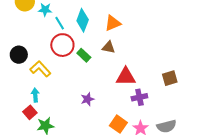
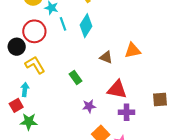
orange triangle: (113, 23) -> (133, 50), moved
red circle: (62, 45) -> (34, 31), moved
green rectangle: (84, 55) -> (75, 78), moved
purple star: (87, 99) -> (89, 106), moved

